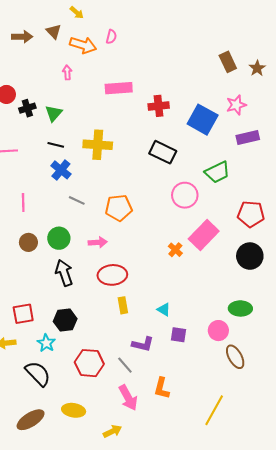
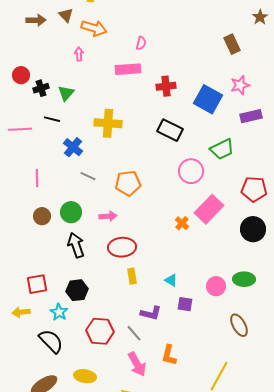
pink semicircle: (111, 37) -> (141, 43), moved
brown star: (257, 68) -> (260, 17), moved
black line: (56, 145) -> (52, 119), moved
pink circle: (218, 331) -> (216, 286), moved

